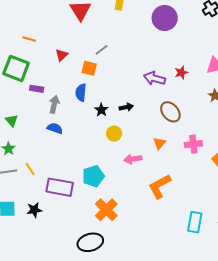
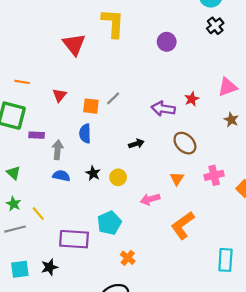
purple circle: (165, 18) -> (167, 42), size x0.7
gray line: (102, 50) -> (113, 98), moved
black star: (101, 110) -> (93, 173), moved
yellow circle: (114, 134) -> (118, 177), moved
yellow line: (30, 169) -> (38, 213), moved
orange cross: (106, 210) -> (128, 258), size x0.6

